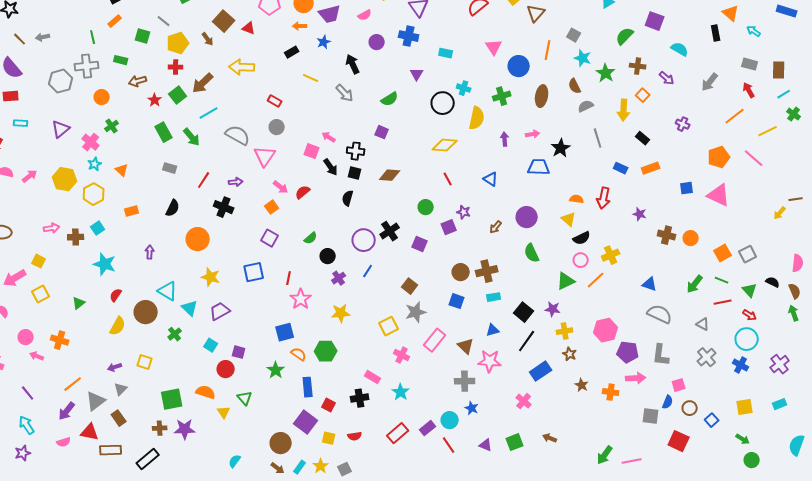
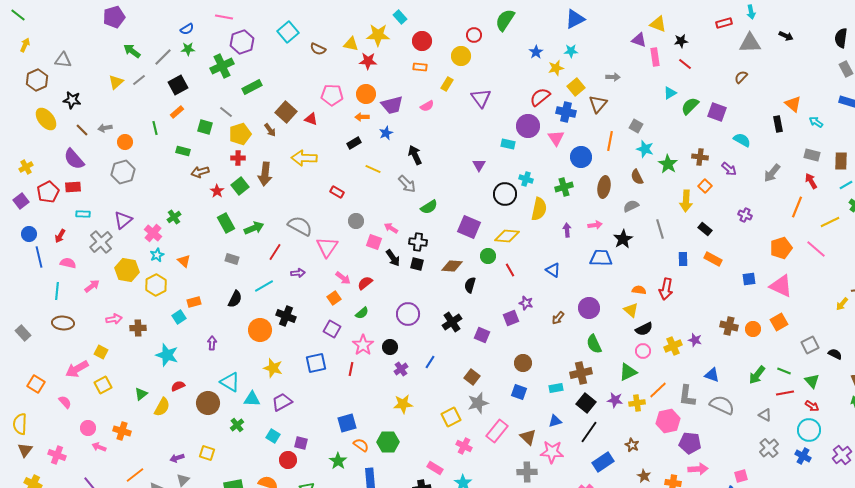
blue cross: (409, 36) -> (566, 112), moved
green semicircle: (625, 36) -> (690, 106), moved
purple circle: (377, 42) -> (528, 126), moved, size x1.5
gray cross: (87, 66) -> (101, 242), moved, turned -35
brown arrow: (203, 83) -> (265, 174), turned -40
orange circle: (102, 97) -> (125, 142), moved
green semicircle: (390, 99) -> (429, 207), moved
gray semicircle: (586, 106) -> (631, 206), moved
cyan line: (209, 113) -> (264, 286), moved
orange line: (735, 116) -> (797, 207), turned -30
gray circle: (277, 127) -> (356, 221), moved
purple square: (382, 132) -> (469, 227), moved, size x1.6
green arrow: (192, 137) -> (254, 228), turned -72
blue rectangle: (621, 168) -> (683, 259), turned 64
orange rectangle: (651, 168) -> (713, 259), turned 48
pink arrow: (30, 176) -> (92, 286), moved
red line: (204, 180) -> (275, 252), moved
black semicircle: (348, 198) -> (470, 285), moved
black cross: (224, 207) -> (286, 316), moved
green circle: (426, 207) -> (488, 256), moved
purple star: (640, 214) -> (695, 340), moved
cyan square: (98, 228) -> (179, 317), moved
green semicircle: (311, 238) -> (362, 313), moved
purple circle: (364, 240) -> (408, 314), moved
orange square: (723, 253) -> (779, 322), moved
brown cross: (487, 271) -> (581, 373), moved
orange line: (596, 280) -> (658, 390), moved
black semicircle: (773, 282) -> (835, 354), moved
red semicircle: (116, 295) -> (178, 386), turned 32
pink star: (301, 299) -> (363, 345), moved
cyan triangle: (190, 308) -> (252, 399), turned -42
yellow semicircle: (118, 326) -> (162, 407), moved
yellow cross: (565, 331) -> (637, 403), moved
gray L-shape: (661, 355) -> (687, 396), moved

